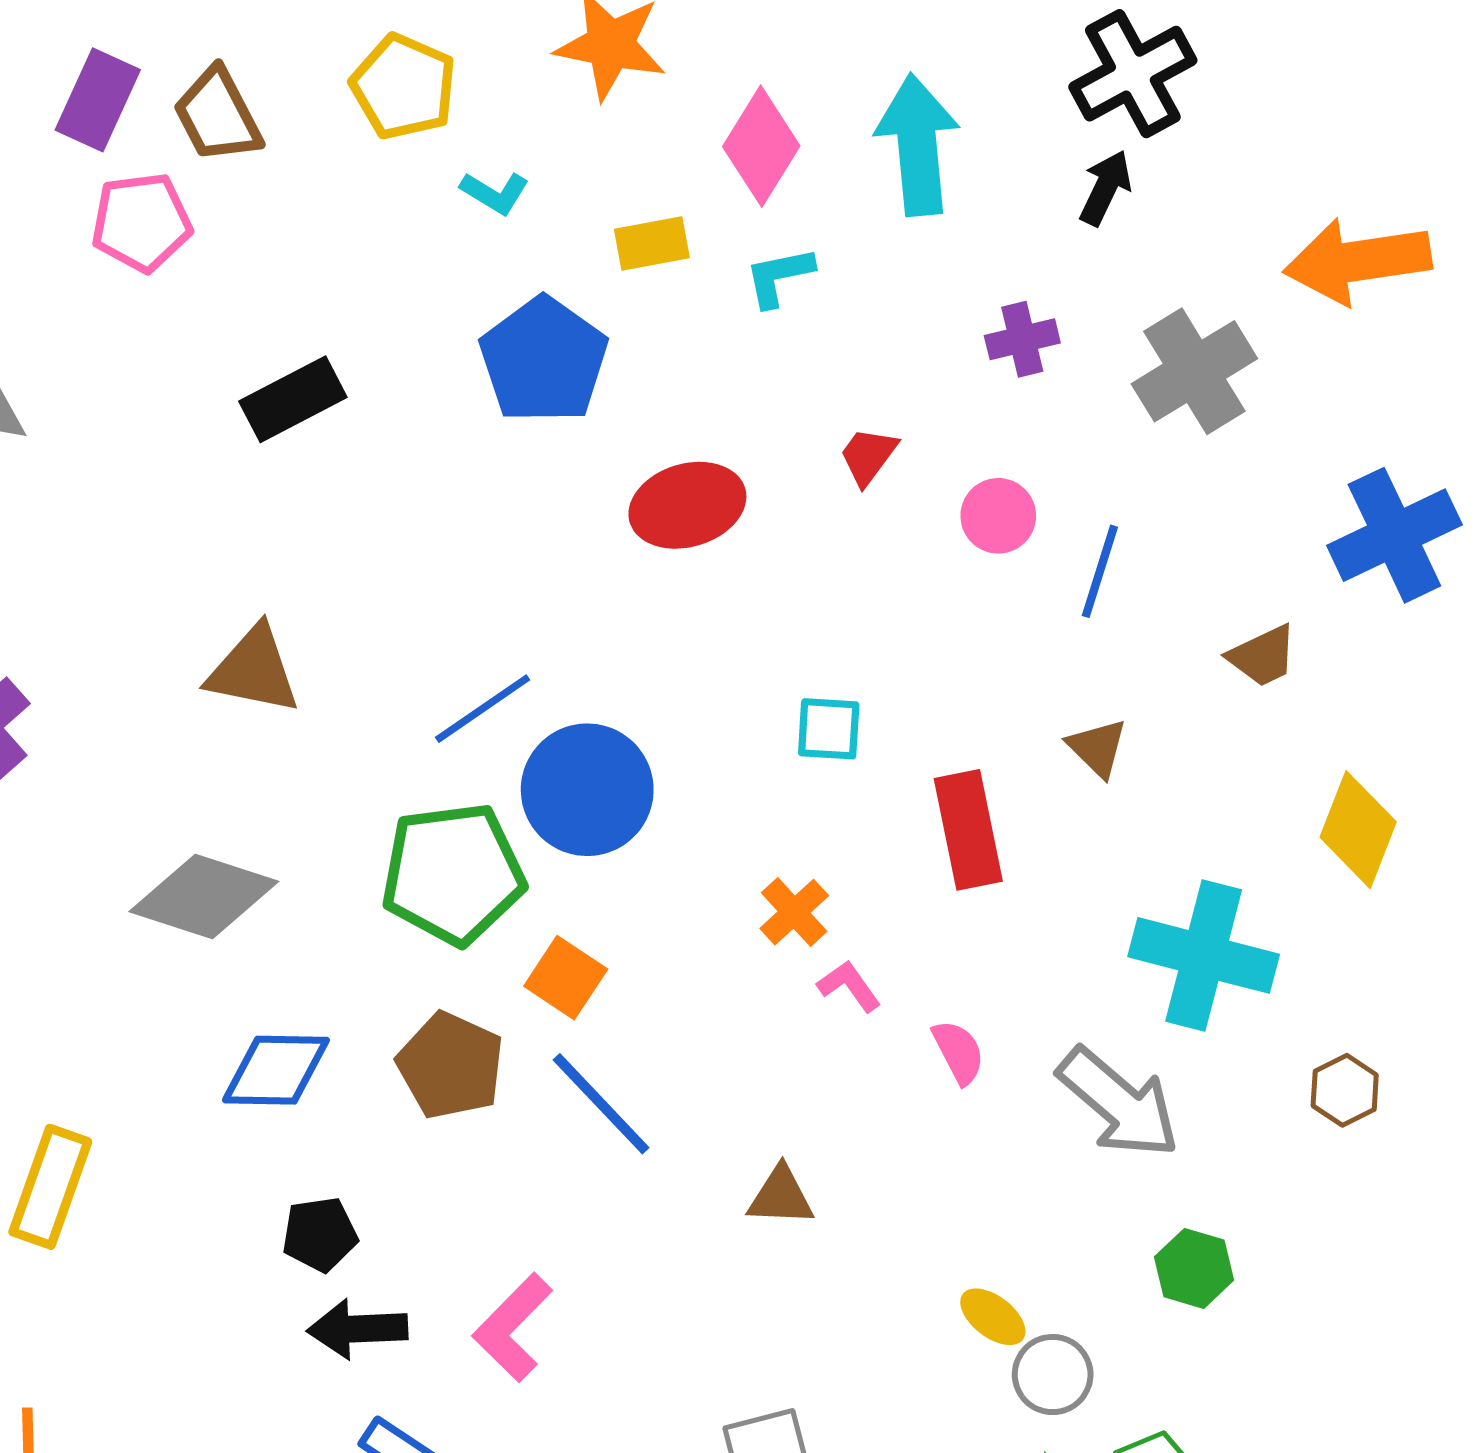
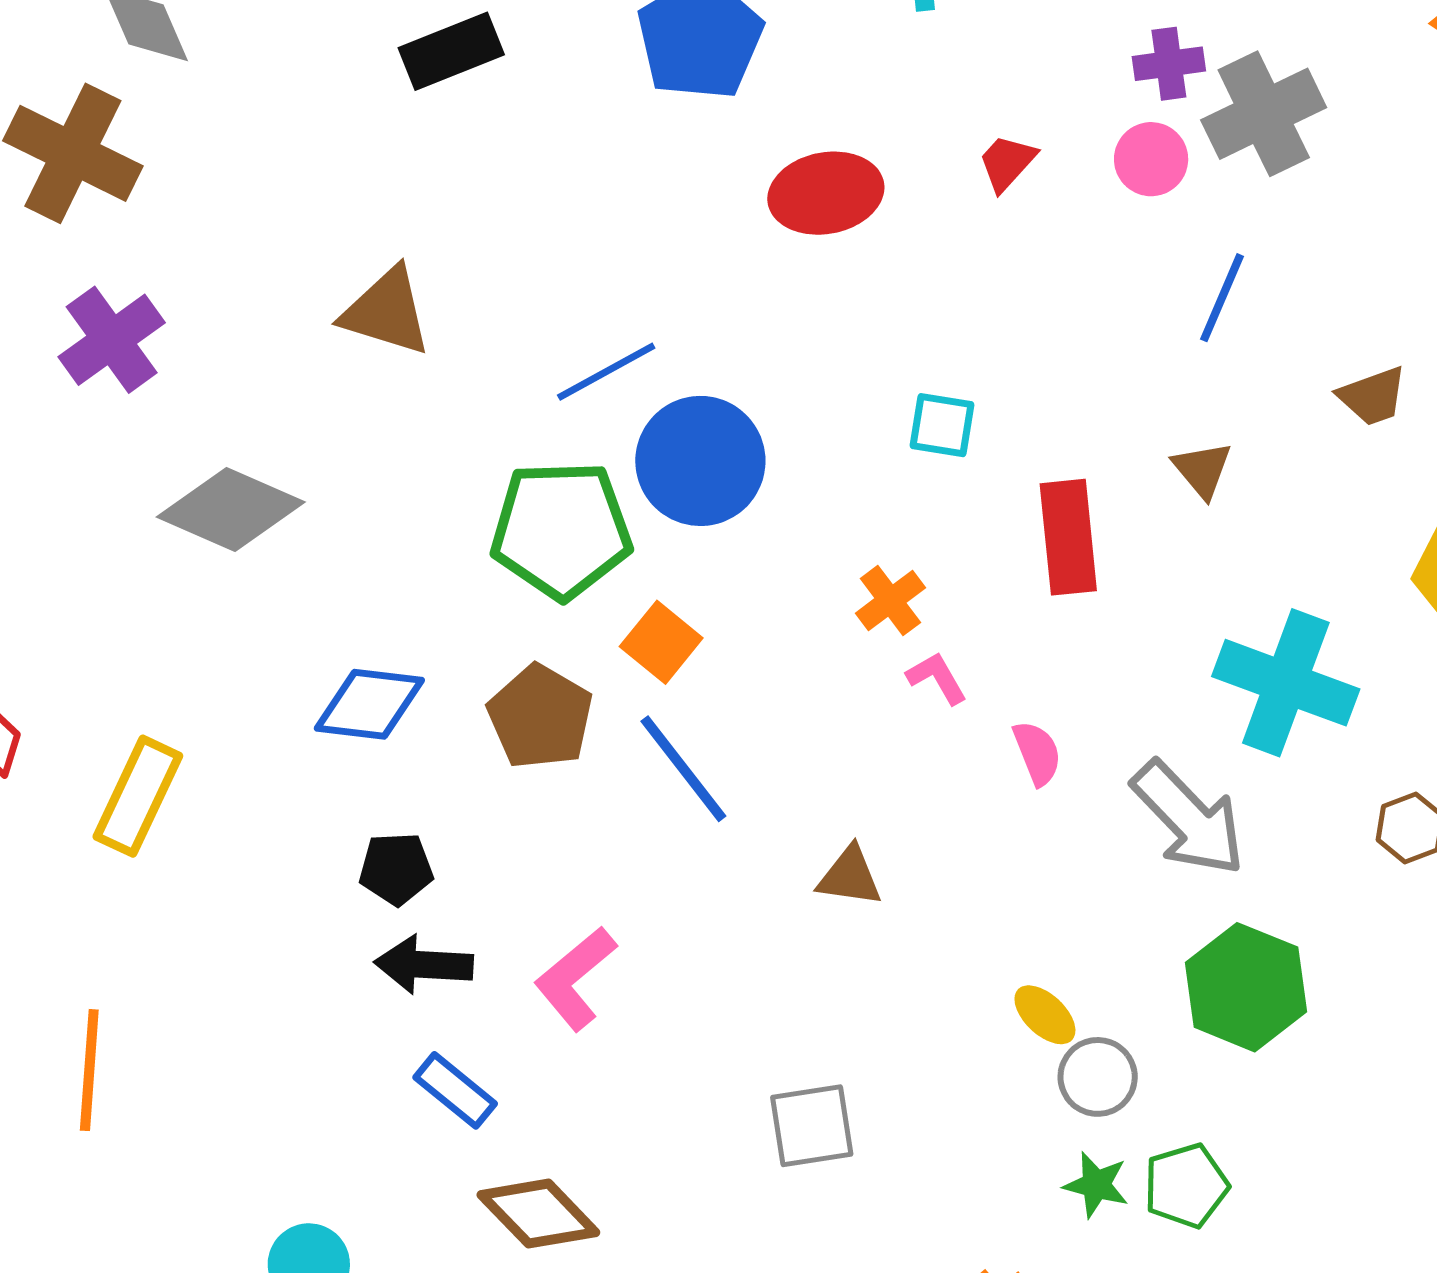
gray cross: (1194, 371) -> (1264, 114), moved
pink circle: (998, 516) -> (1151, 159), moved
gray diamond: (204, 897) -> (231, 509), moved
green hexagon: (1194, 1268) -> (1246, 987), size x1.6

